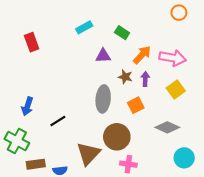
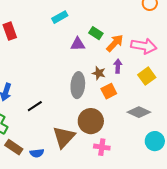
green rectangle: (122, 33) -> (96, 33), moved
brown star: (125, 77) -> (99, 73), moved
brown rectangle: (36, 164) -> (14, 147), turned 42

